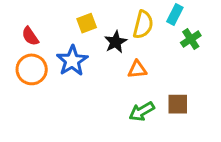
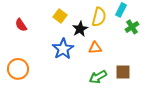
yellow square: (87, 23) -> (60, 16), turned -32
blue star: (72, 61) -> (63, 49), moved
orange circle: (32, 69) -> (18, 69), moved

